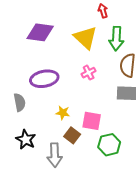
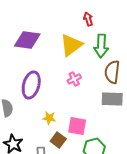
yellow triangle: (85, 38) -> (71, 45), turned 40
purple ellipse: (44, 79) -> (31, 85), turned -64

